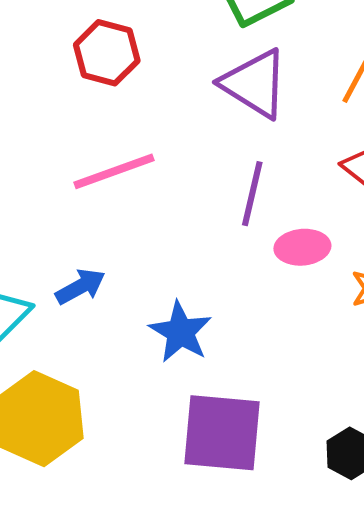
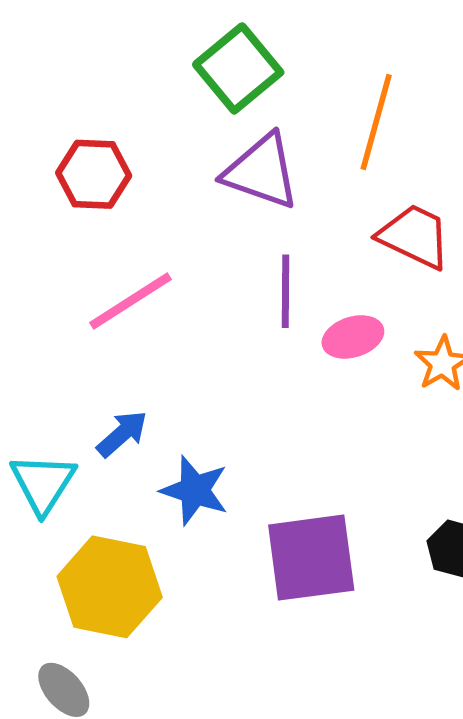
blue star: (180, 332) -> (195, 490), moved

